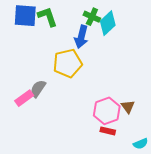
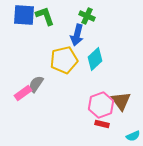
cyan diamond: (108, 23) -> (95, 59), moved
brown triangle: (128, 107) -> (121, 101), size x1.5

